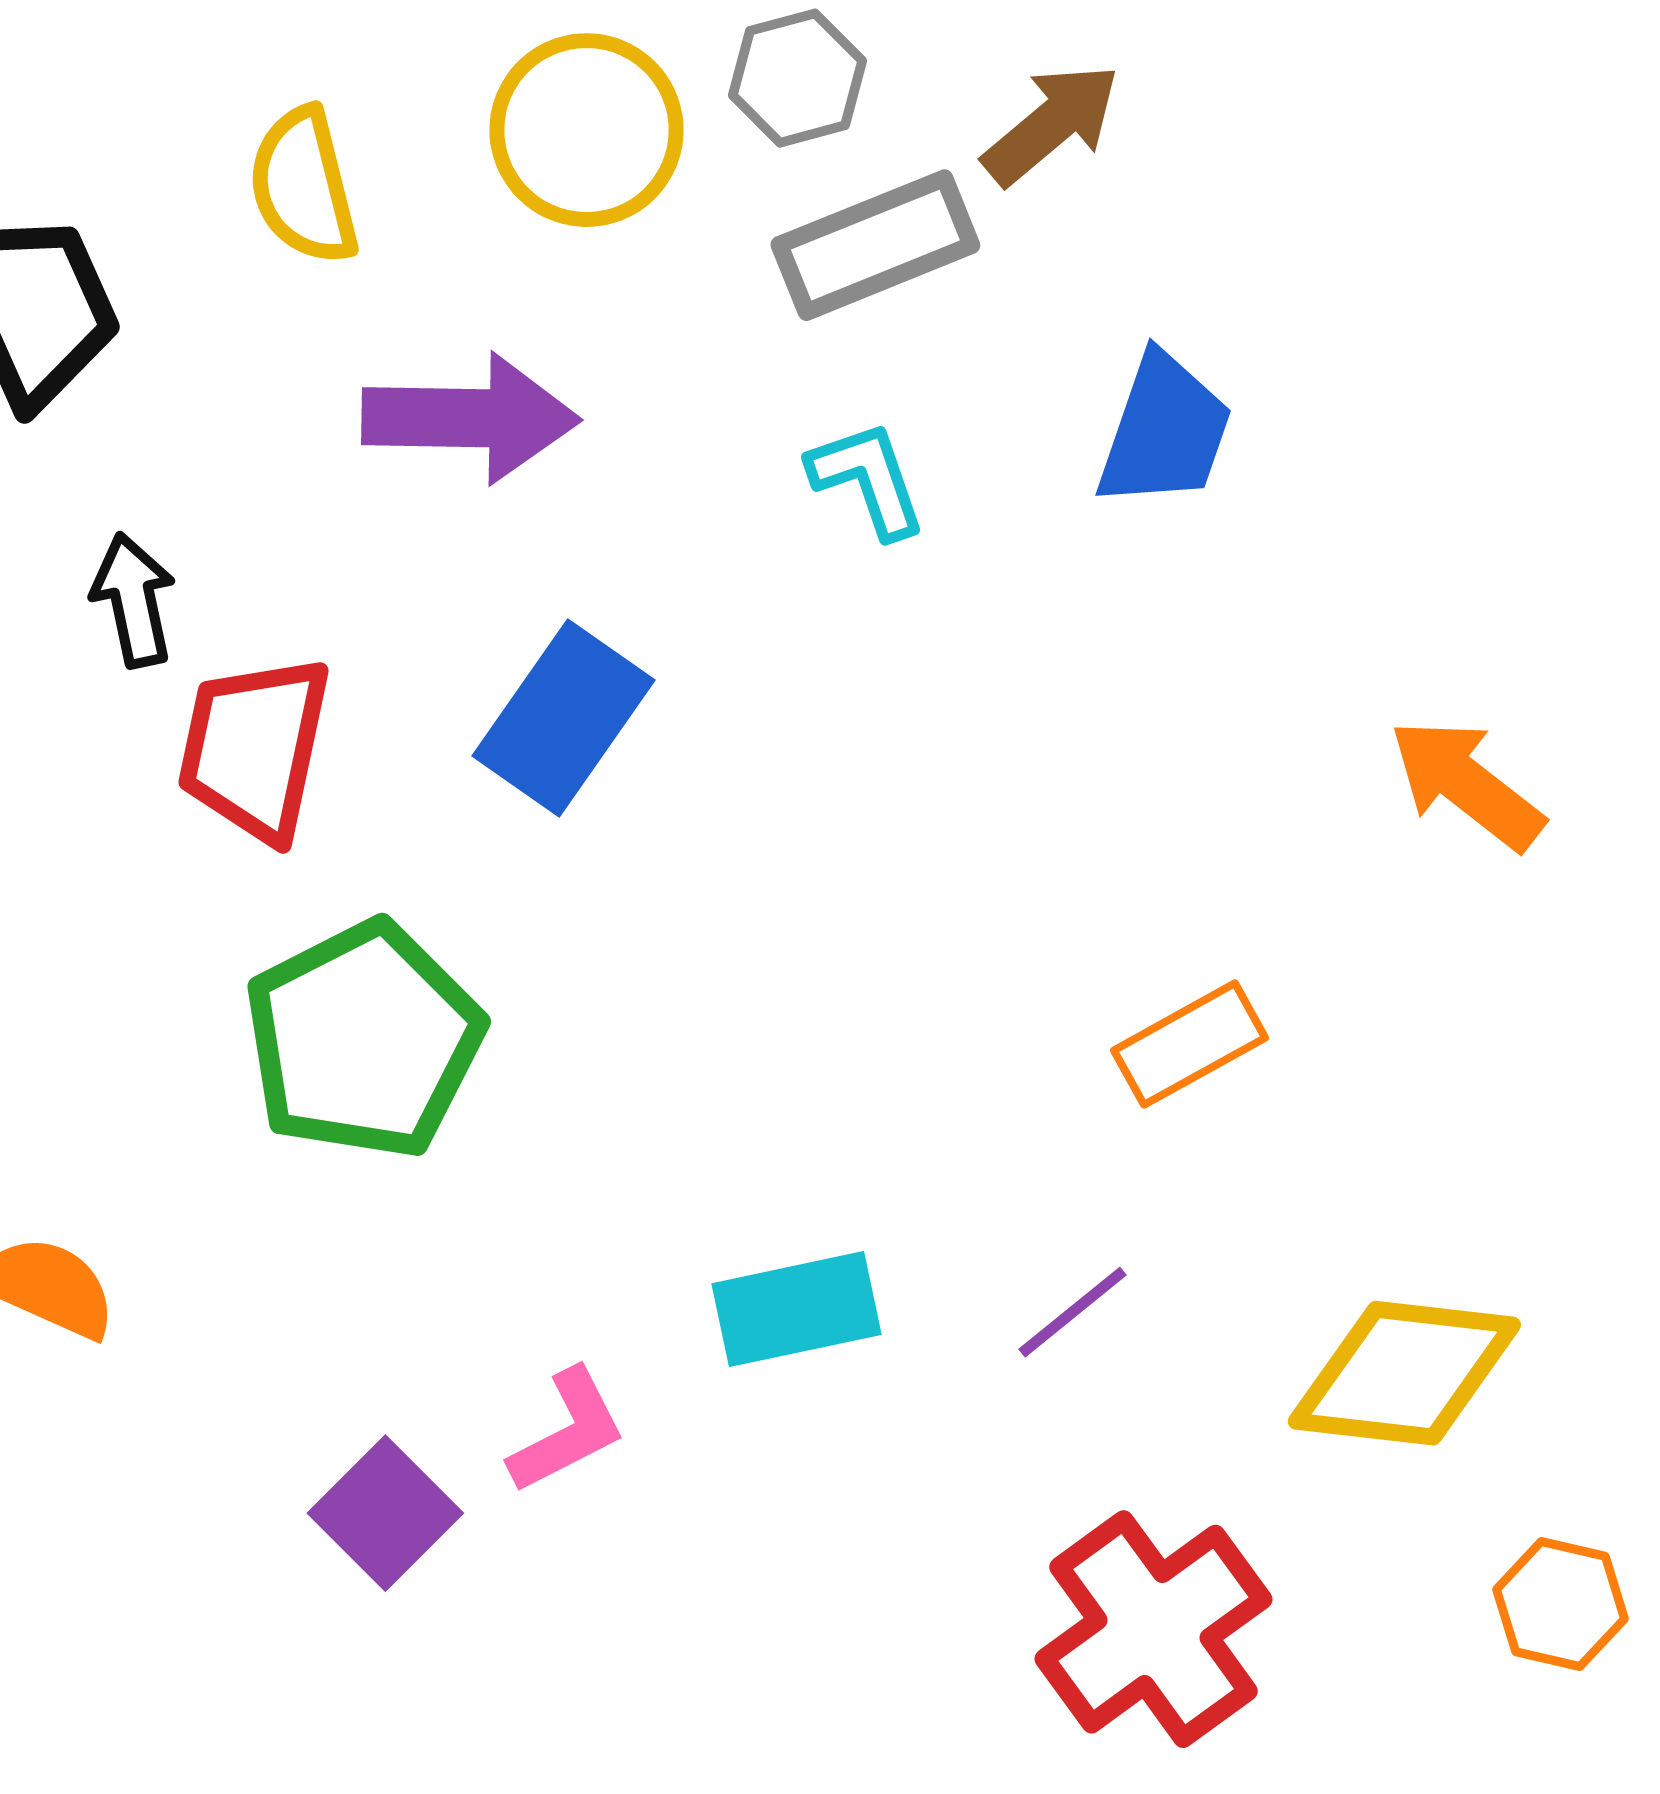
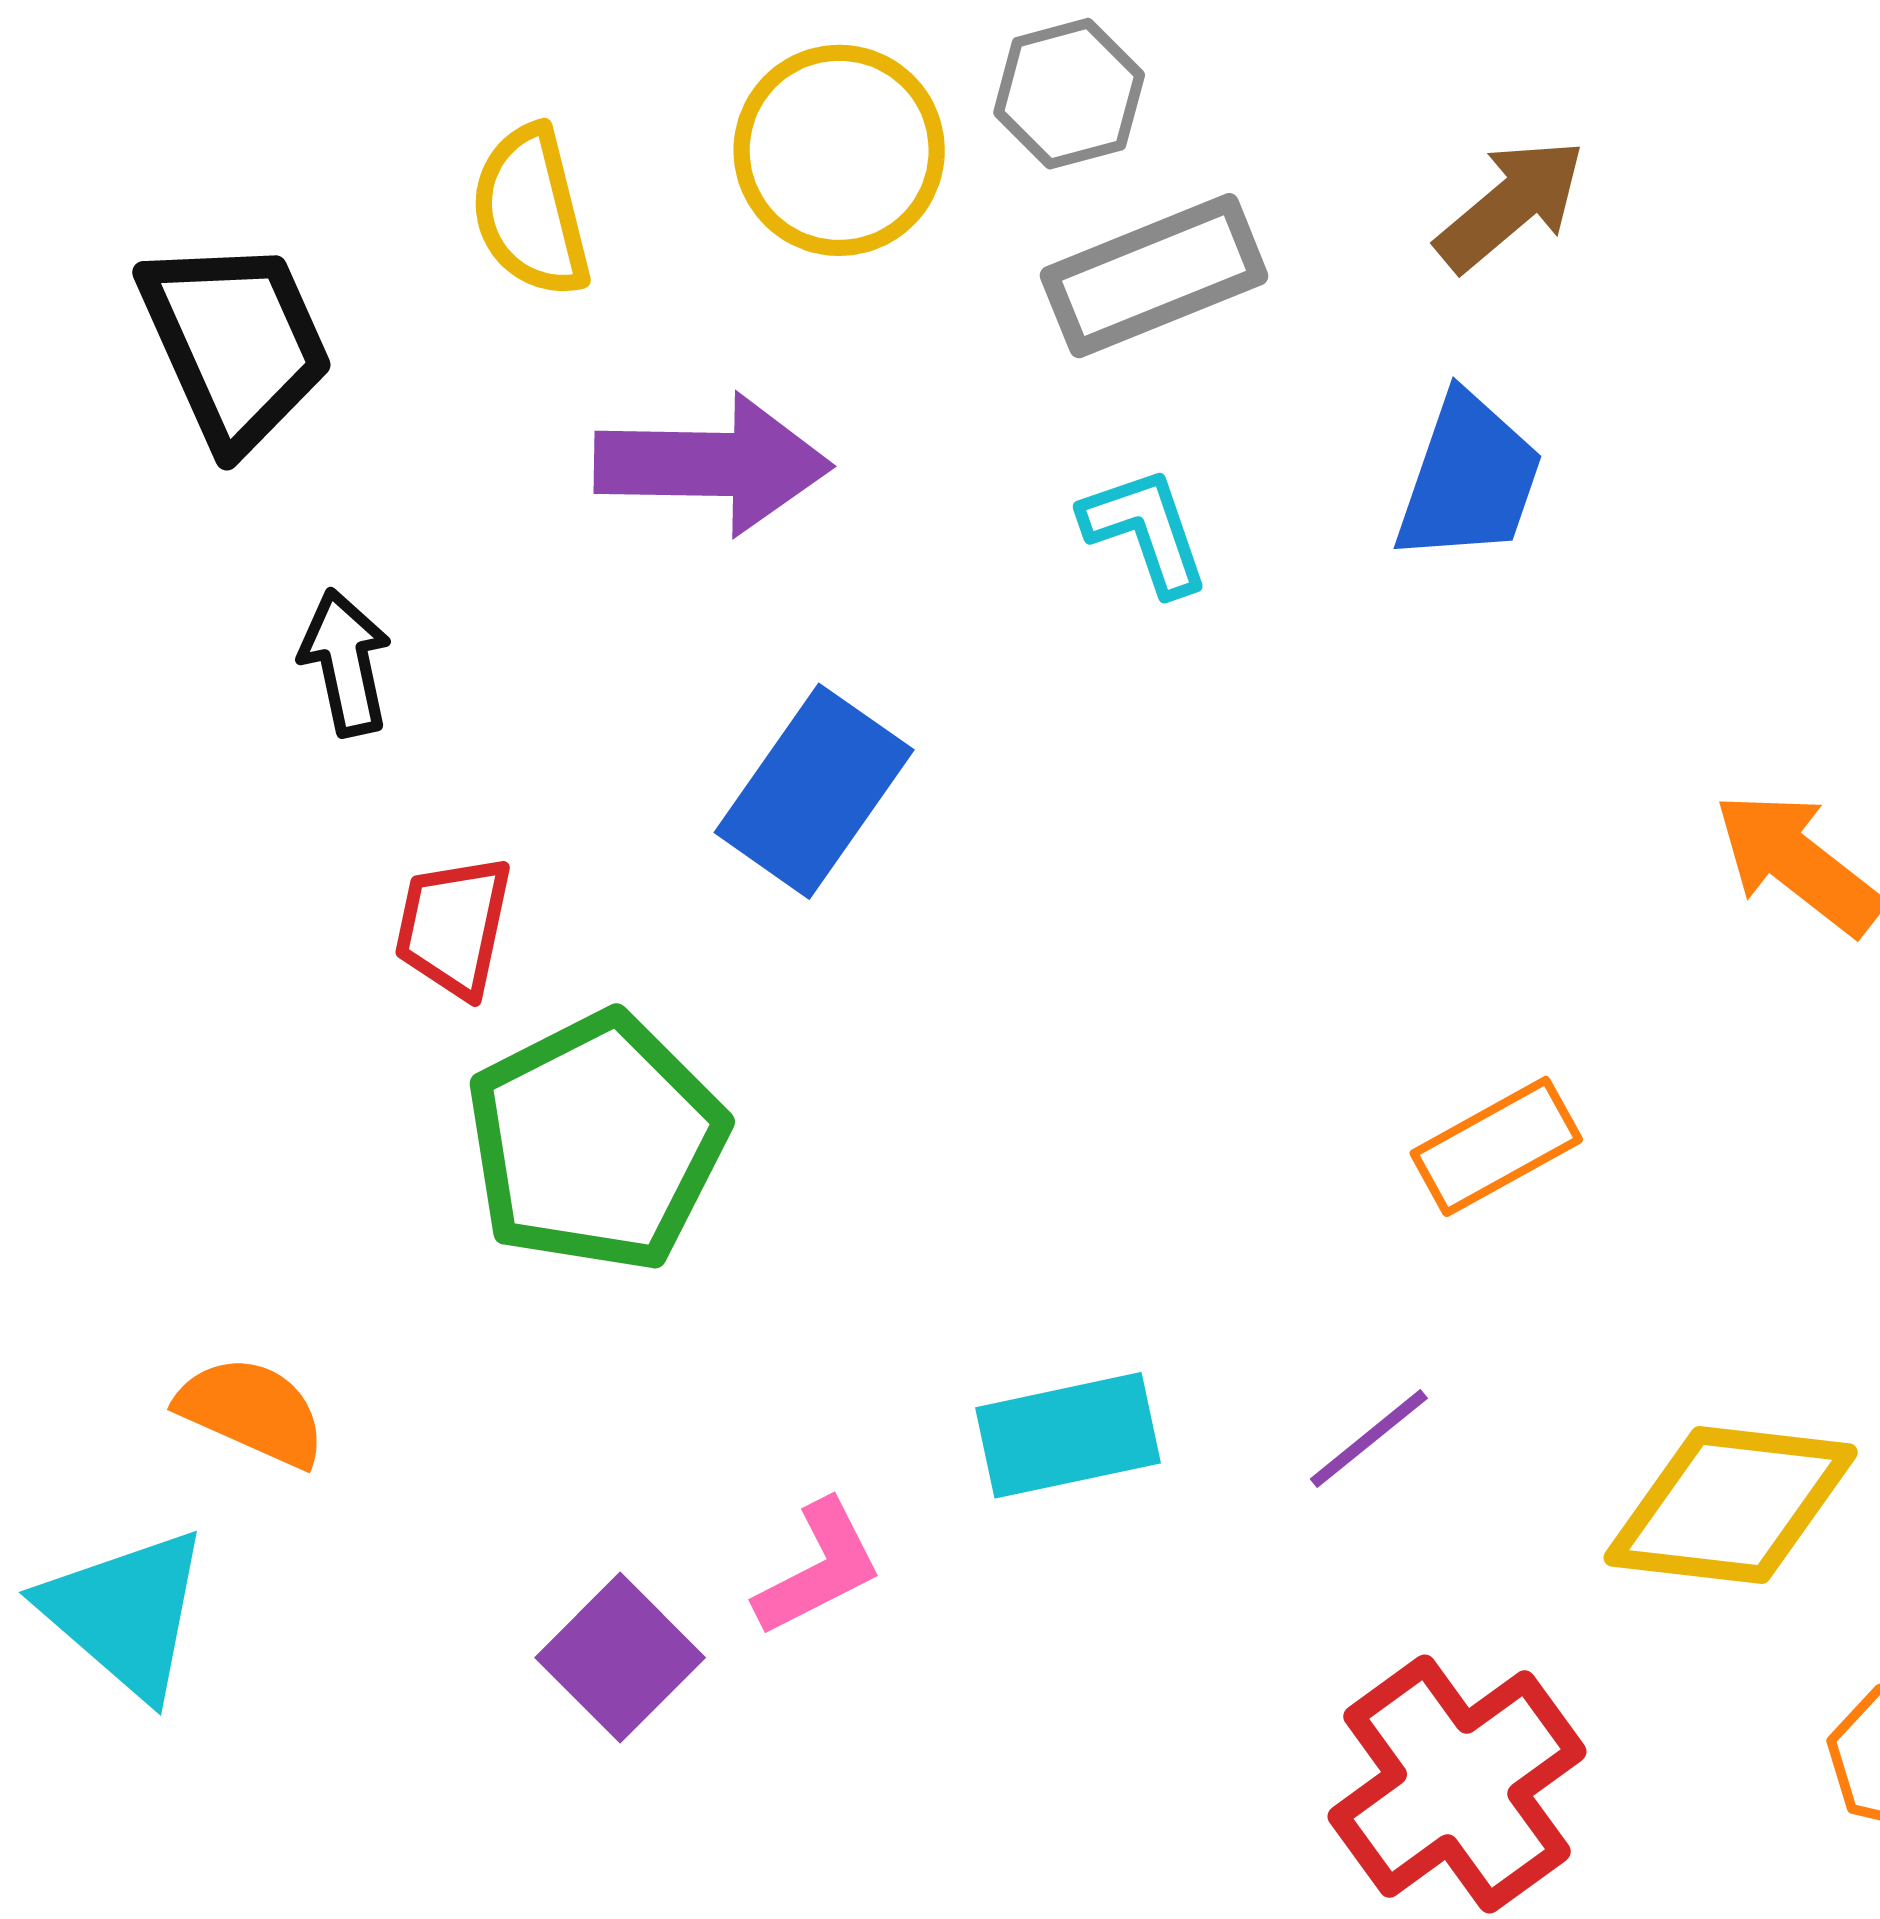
brown arrow: (1051, 124) -> (1510, 205), moved
red trapezoid: (254, 748) -> (453, 926), moved, size x0.7

